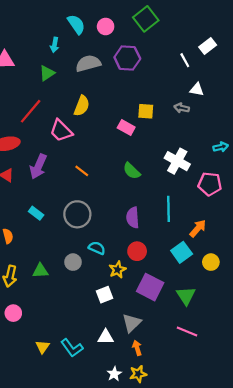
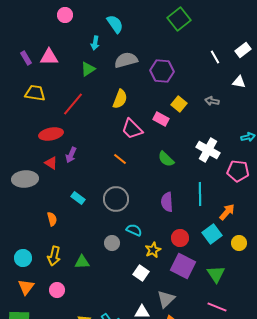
pink circle: (106, 26) -> (65, 15), moved
white rectangle: (208, 46) -> (243, 50), moved
purple hexagon: (127, 58) -> (162, 71), moved
white triangle: (197, 89) -> (239, 82), moved
yellow square: (146, 111) -> (179, 104), turned 35
pink trapezoid: (61, 131) -> (132, 129), moved
purple arrow: (38, 167) -> (71, 155), moved, size x0.7
red circle: (137, 251) -> (180, 238), moved
green triangle: (40, 271) -> (82, 262), moved
white square: (104, 295) -> (141, 273), turned -35

